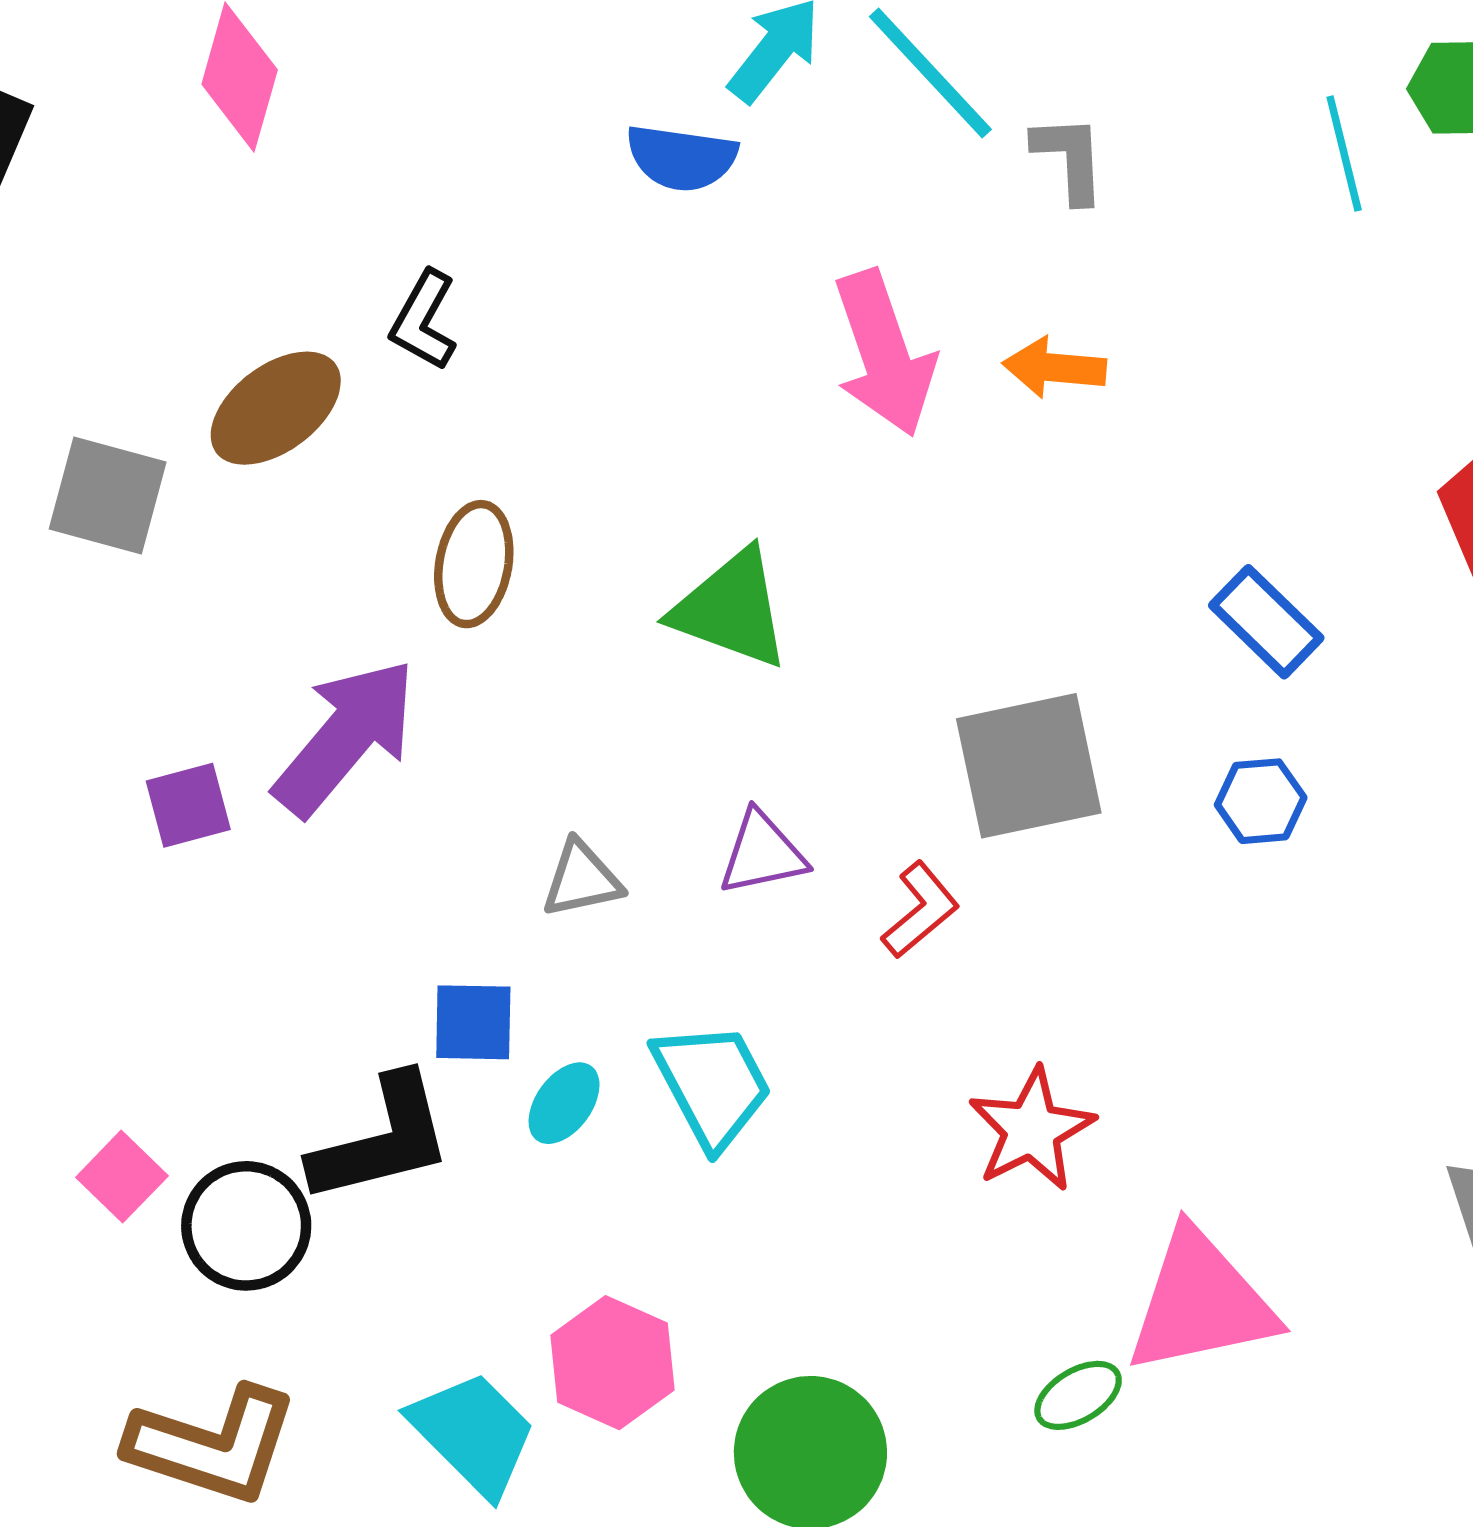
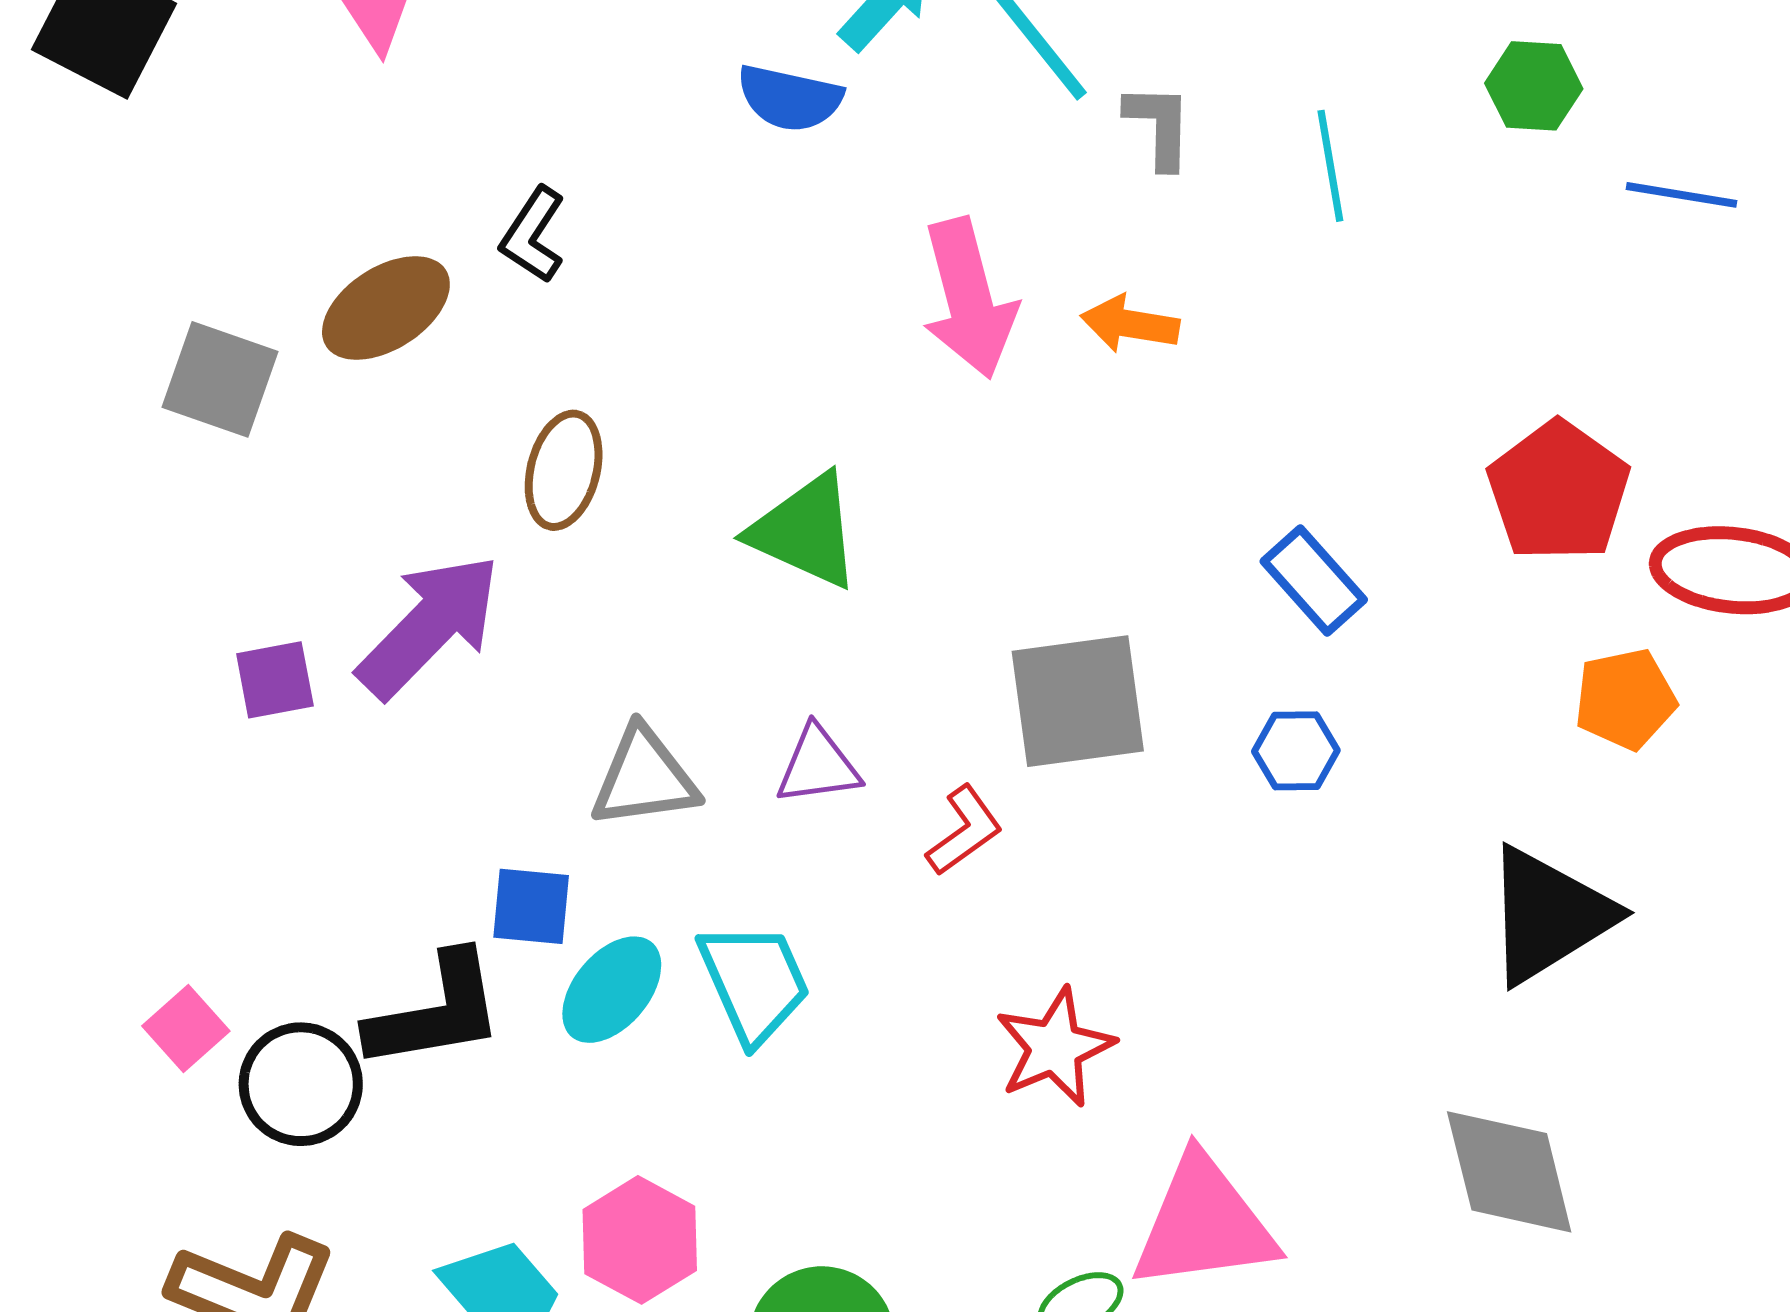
cyan line: (1344, 154) -> (1330, 166), moved
gray triangle: (582, 879) -> (644, 778), size x1.4
cyan ellipse: (564, 1103) -> (612, 990), size x1.4

